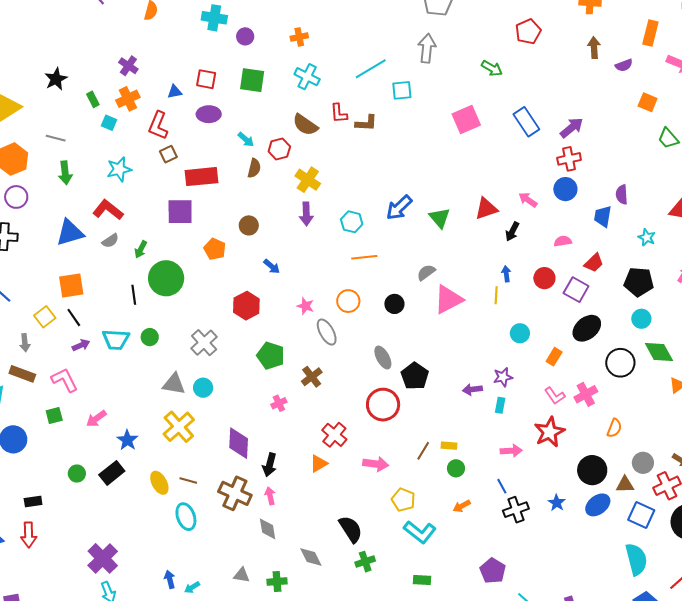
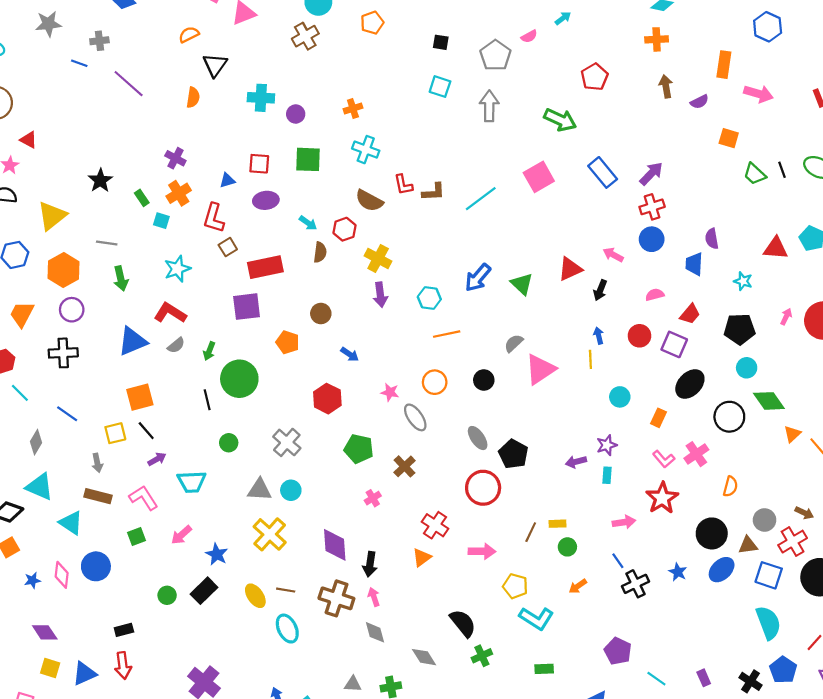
green arrow: (492, 68) -> (560, 120), size x1.4
cyan line: (371, 69) -> (481, 199), moved
cyan square: (402, 90) -> (440, 87), moved, turned 30
yellow square: (45, 317) -> (115, 433), turned 30
cyan trapezoid: (116, 340) -> (192, 482), moved

